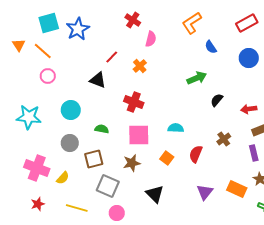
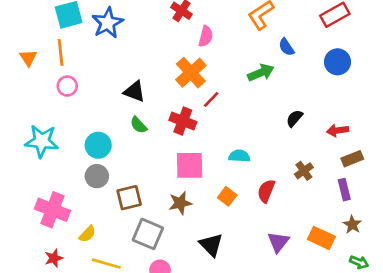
orange triangle: (19, 45) -> (28, 58), moved
orange line: (43, 51) -> (61, 52), turned 42
red line: (112, 57) -> (211, 99), moved
orange cross: (140, 66) -> (191, 73), size x1.6
green arrow: (197, 78) -> (261, 73), moved
cyan circle: (71, 110) -> (98, 145), moved
green semicircle: (102, 129) -> (138, 125), moved, turned -144
yellow semicircle: (63, 178) -> (87, 234), moved

